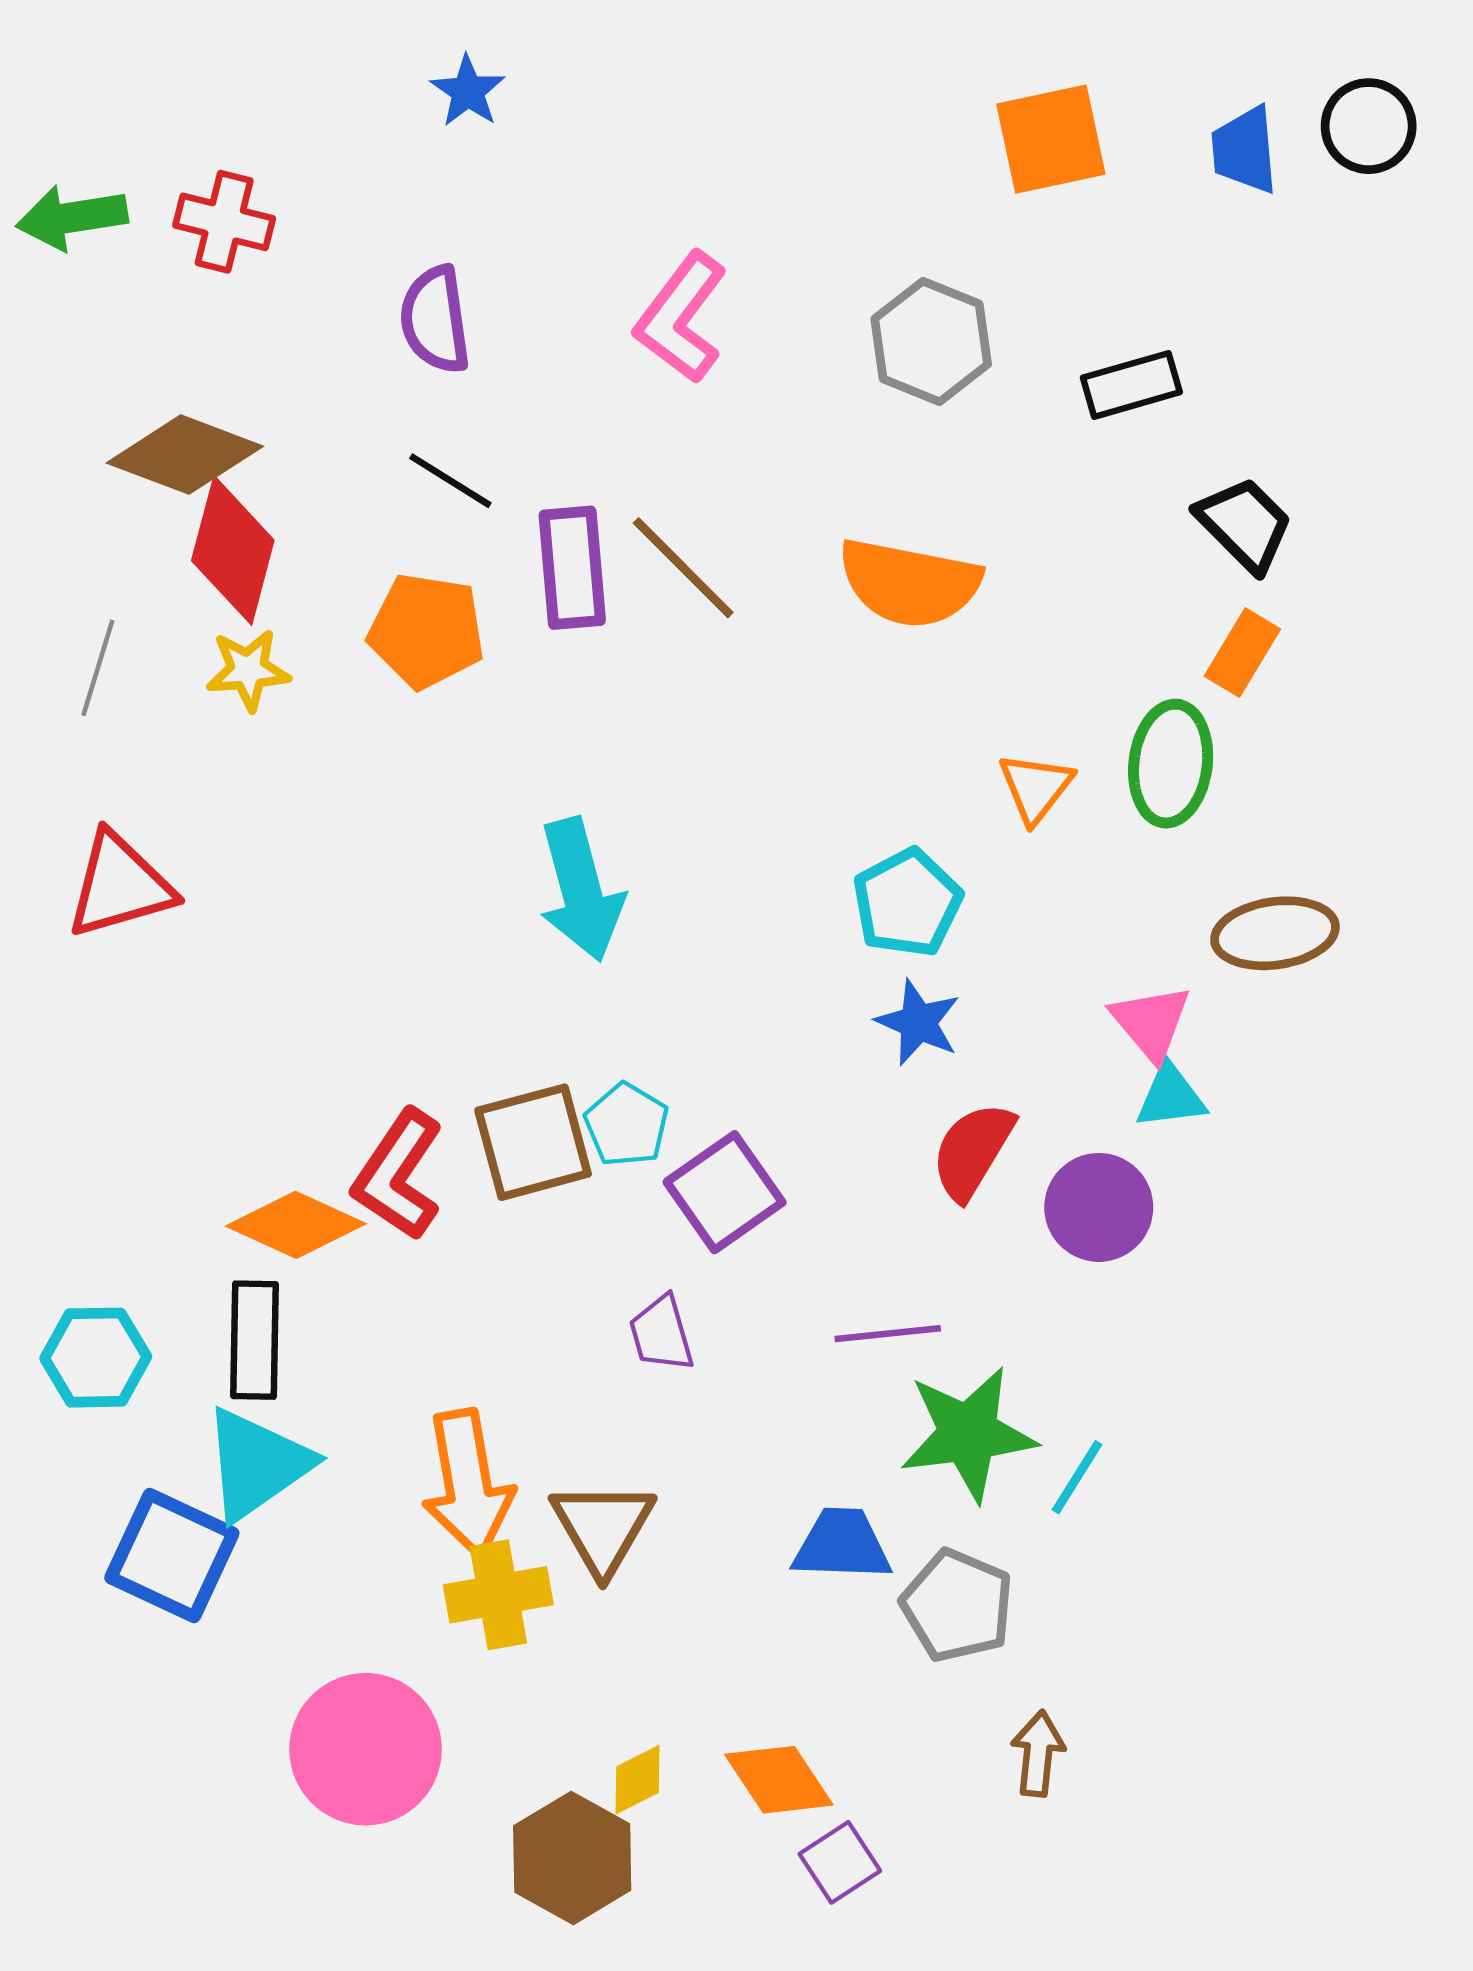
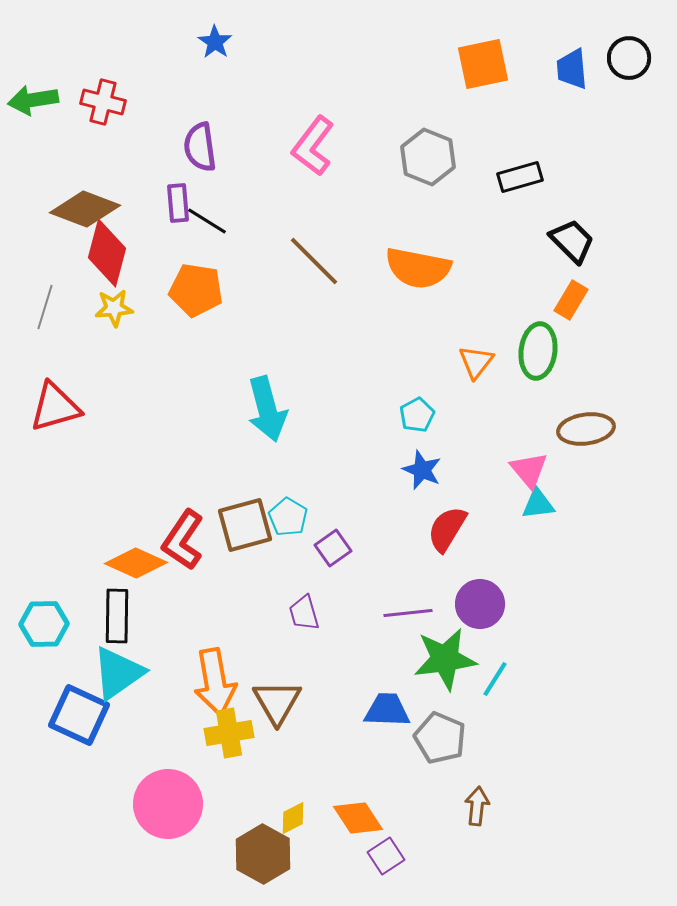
purple rectangle: (572, 568) -> (178, 203), moved, size x0.7
cyan pentagon: (907, 903) -> (417, 415), size x0.7
purple square: (725, 1192) -> (333, 548), size x0.7
purple circle: (1099, 1207) -> (480, 604), moved

